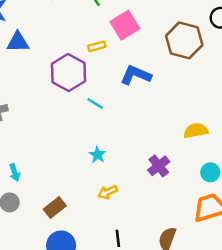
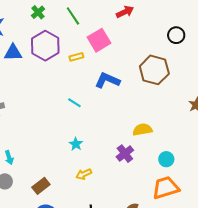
brown hexagon: (184, 40) -> (154, 70), moved
purple hexagon: (68, 73) -> (45, 46), moved
yellow semicircle: (196, 131) -> (142, 130), moved

